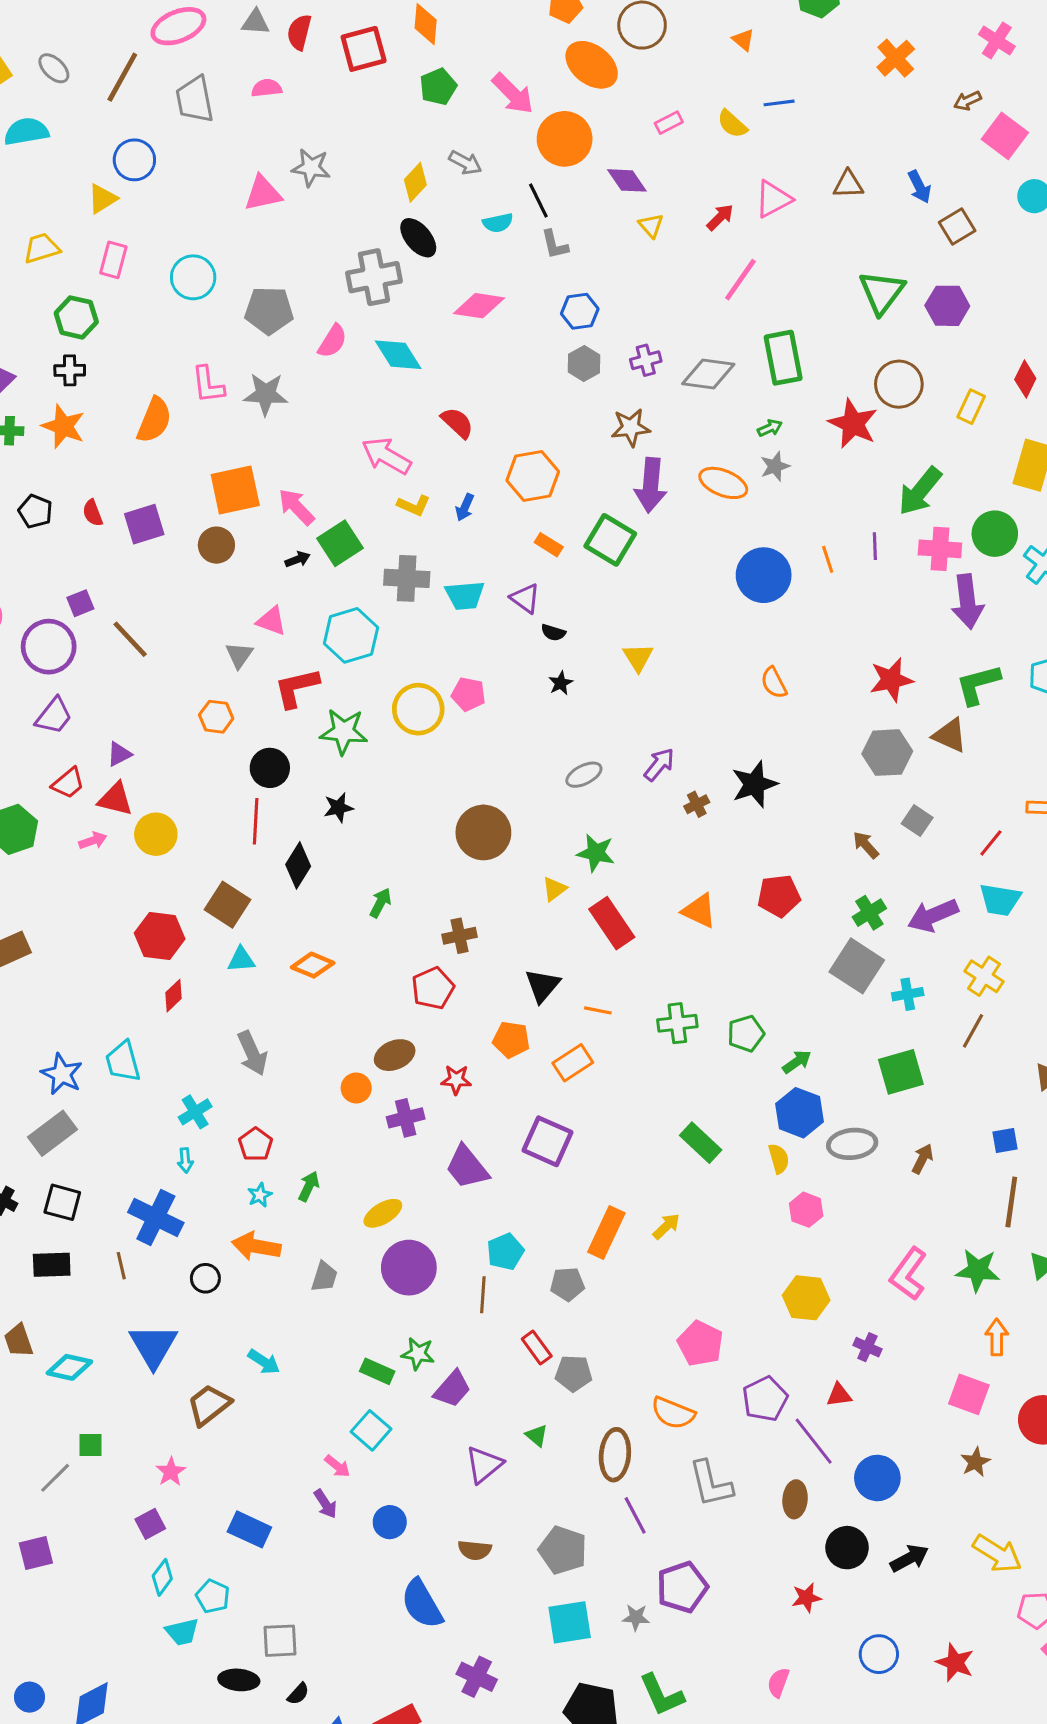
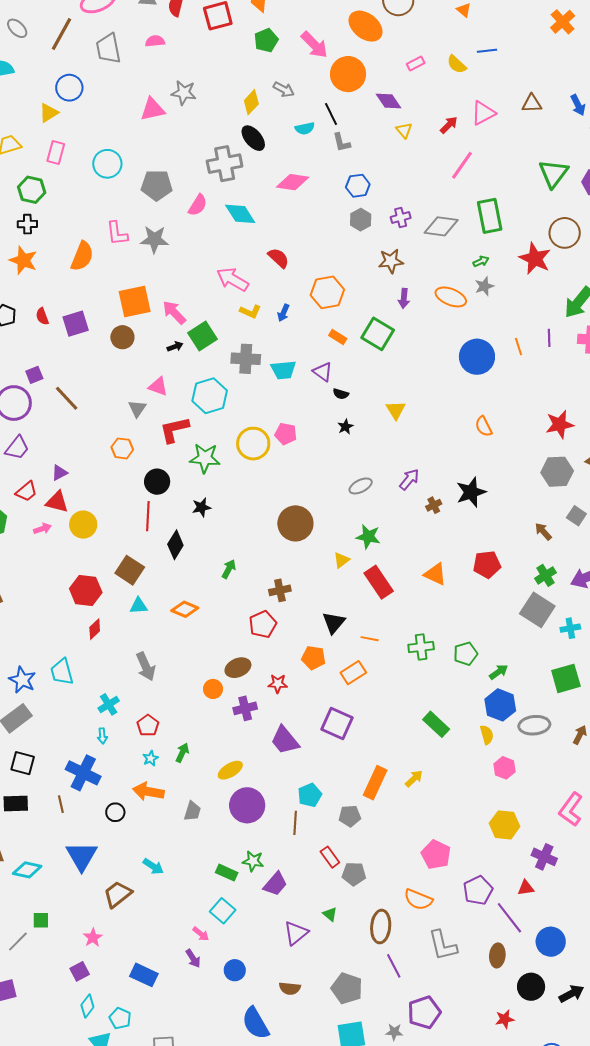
purple arrow: (651, 485) -> (404, 298), size x0.6
purple cross: (867, 1347) -> (544, 857), size x1.4

